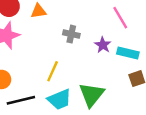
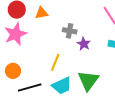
purple star: (103, 45) -> (84, 44), moved

